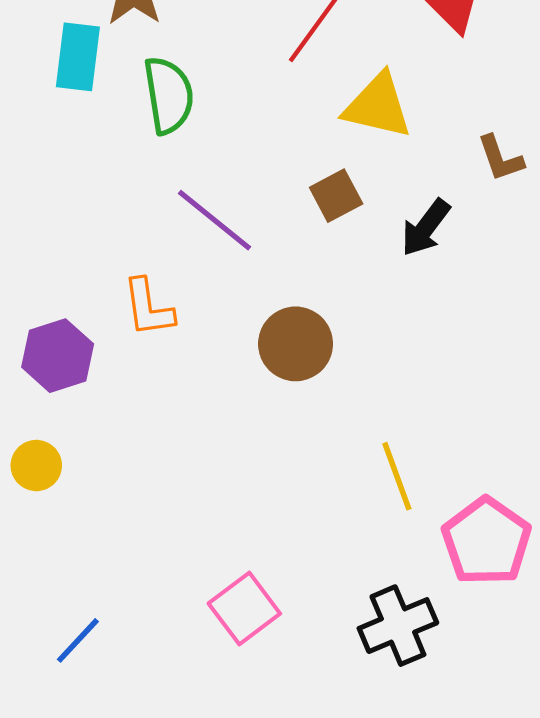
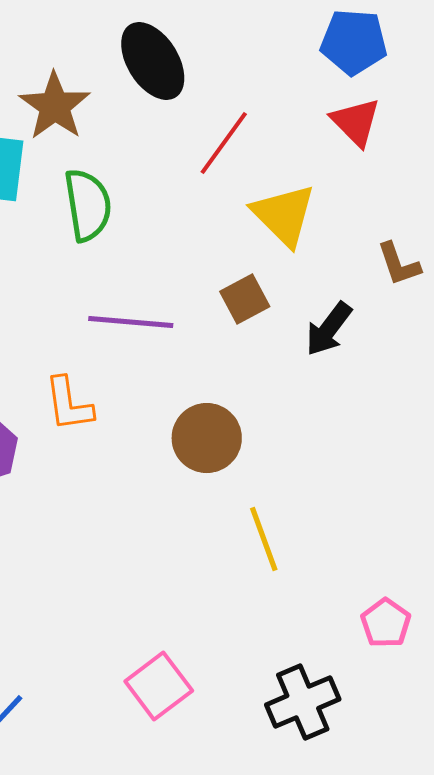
yellow triangle: (378, 106) -> (284, 215), turned 32
purple line: (214, 220) -> (131, 322), turned -34
yellow line: (397, 476) -> (264, 539), moved
pink pentagon: (487, 541) -> (386, 623), size x0.6

